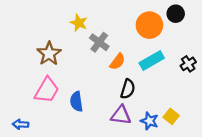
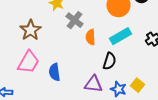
orange semicircle: (117, 62) -> (90, 37), turned 140
black semicircle: (128, 89) -> (109, 61), moved

